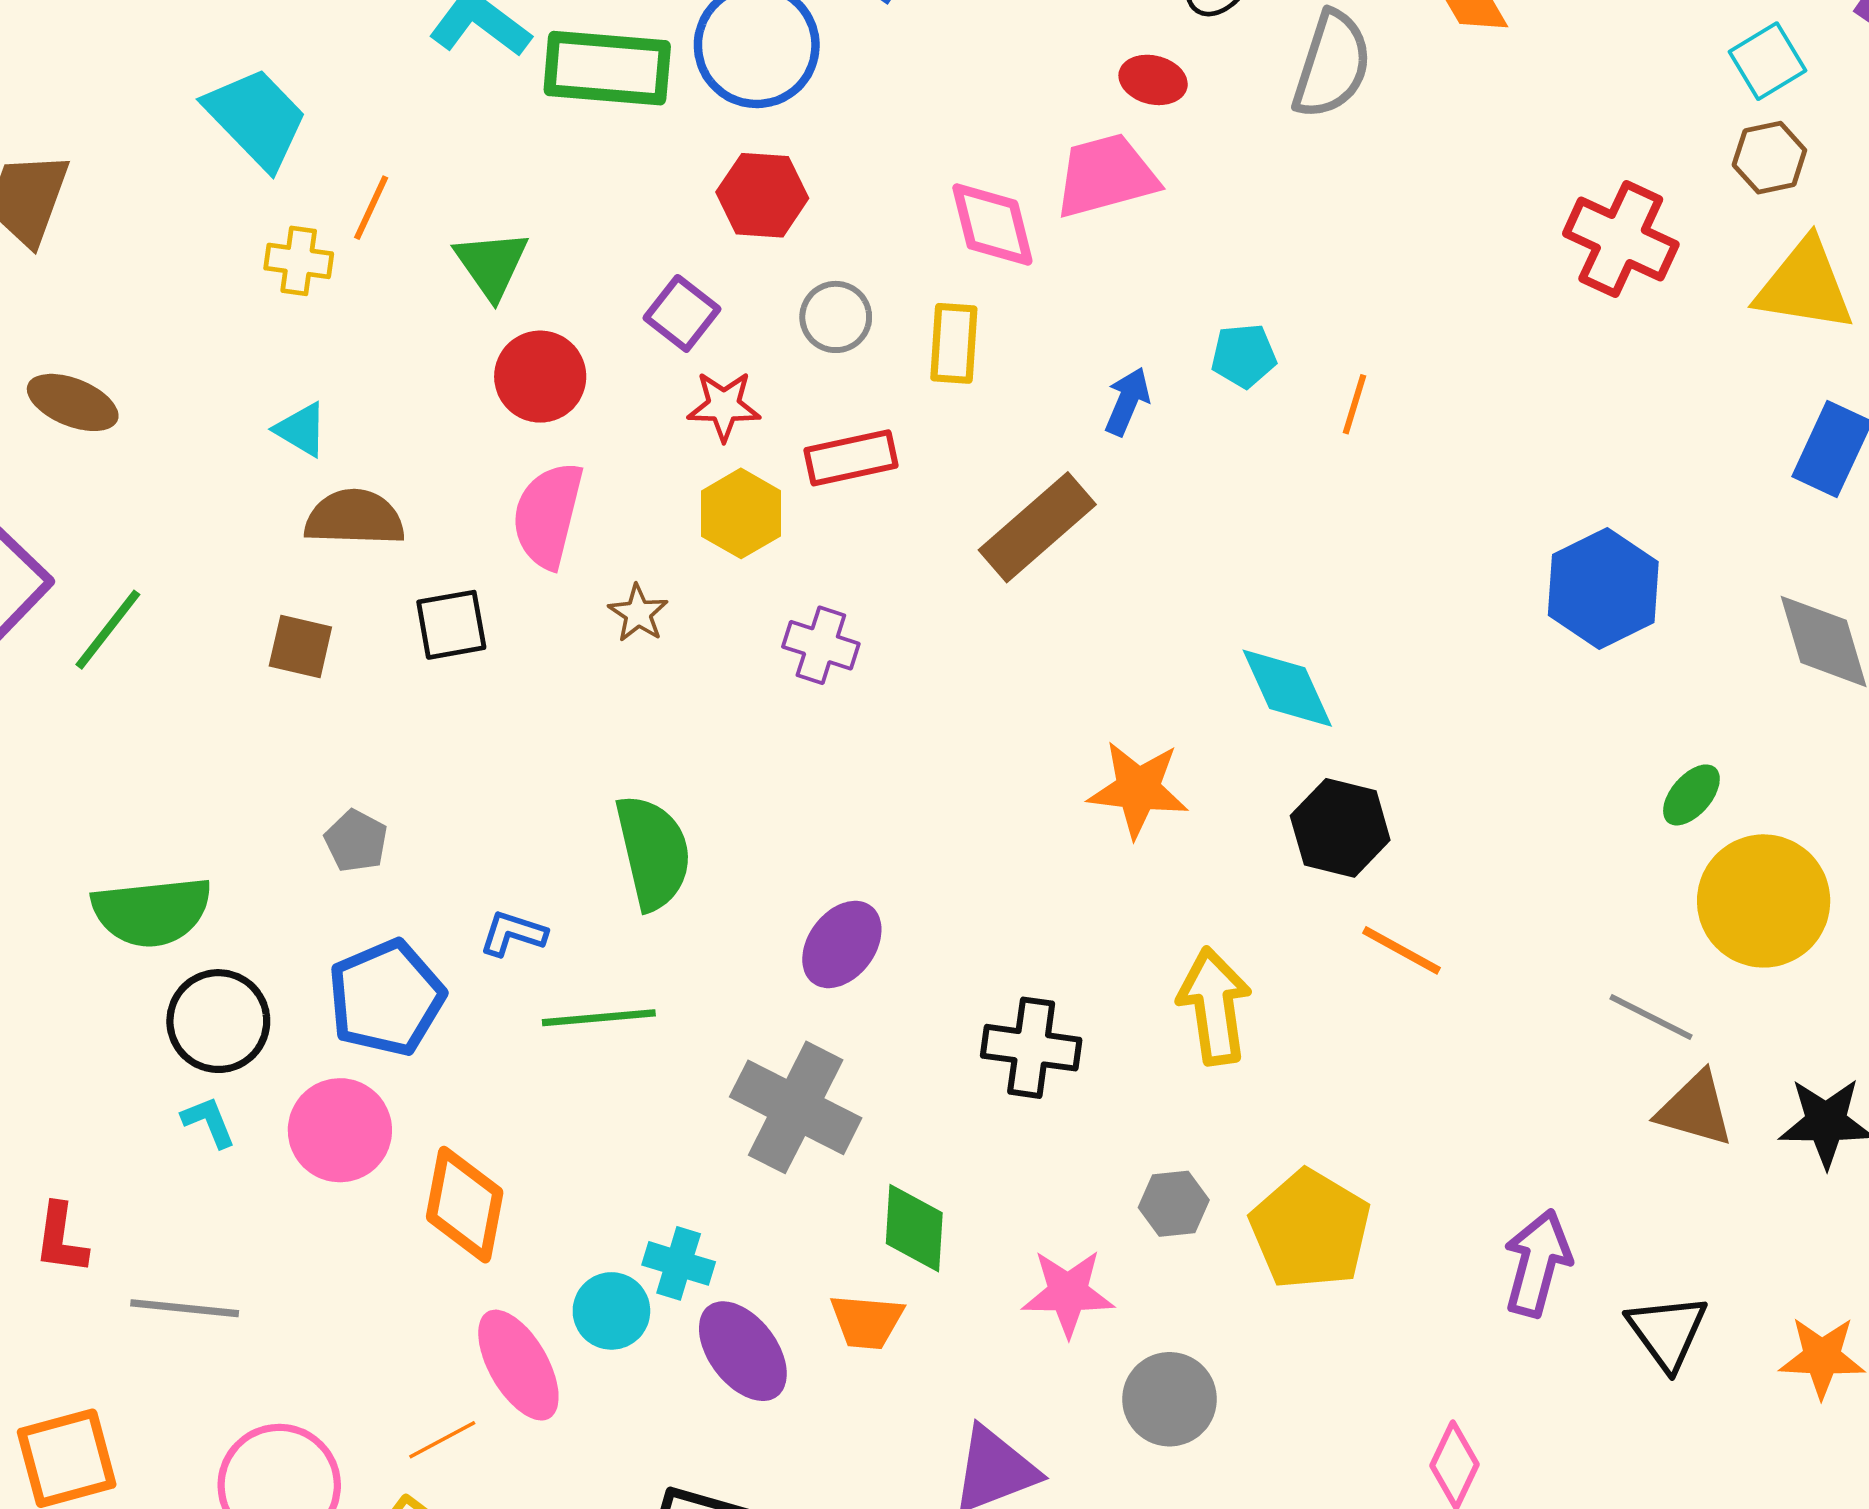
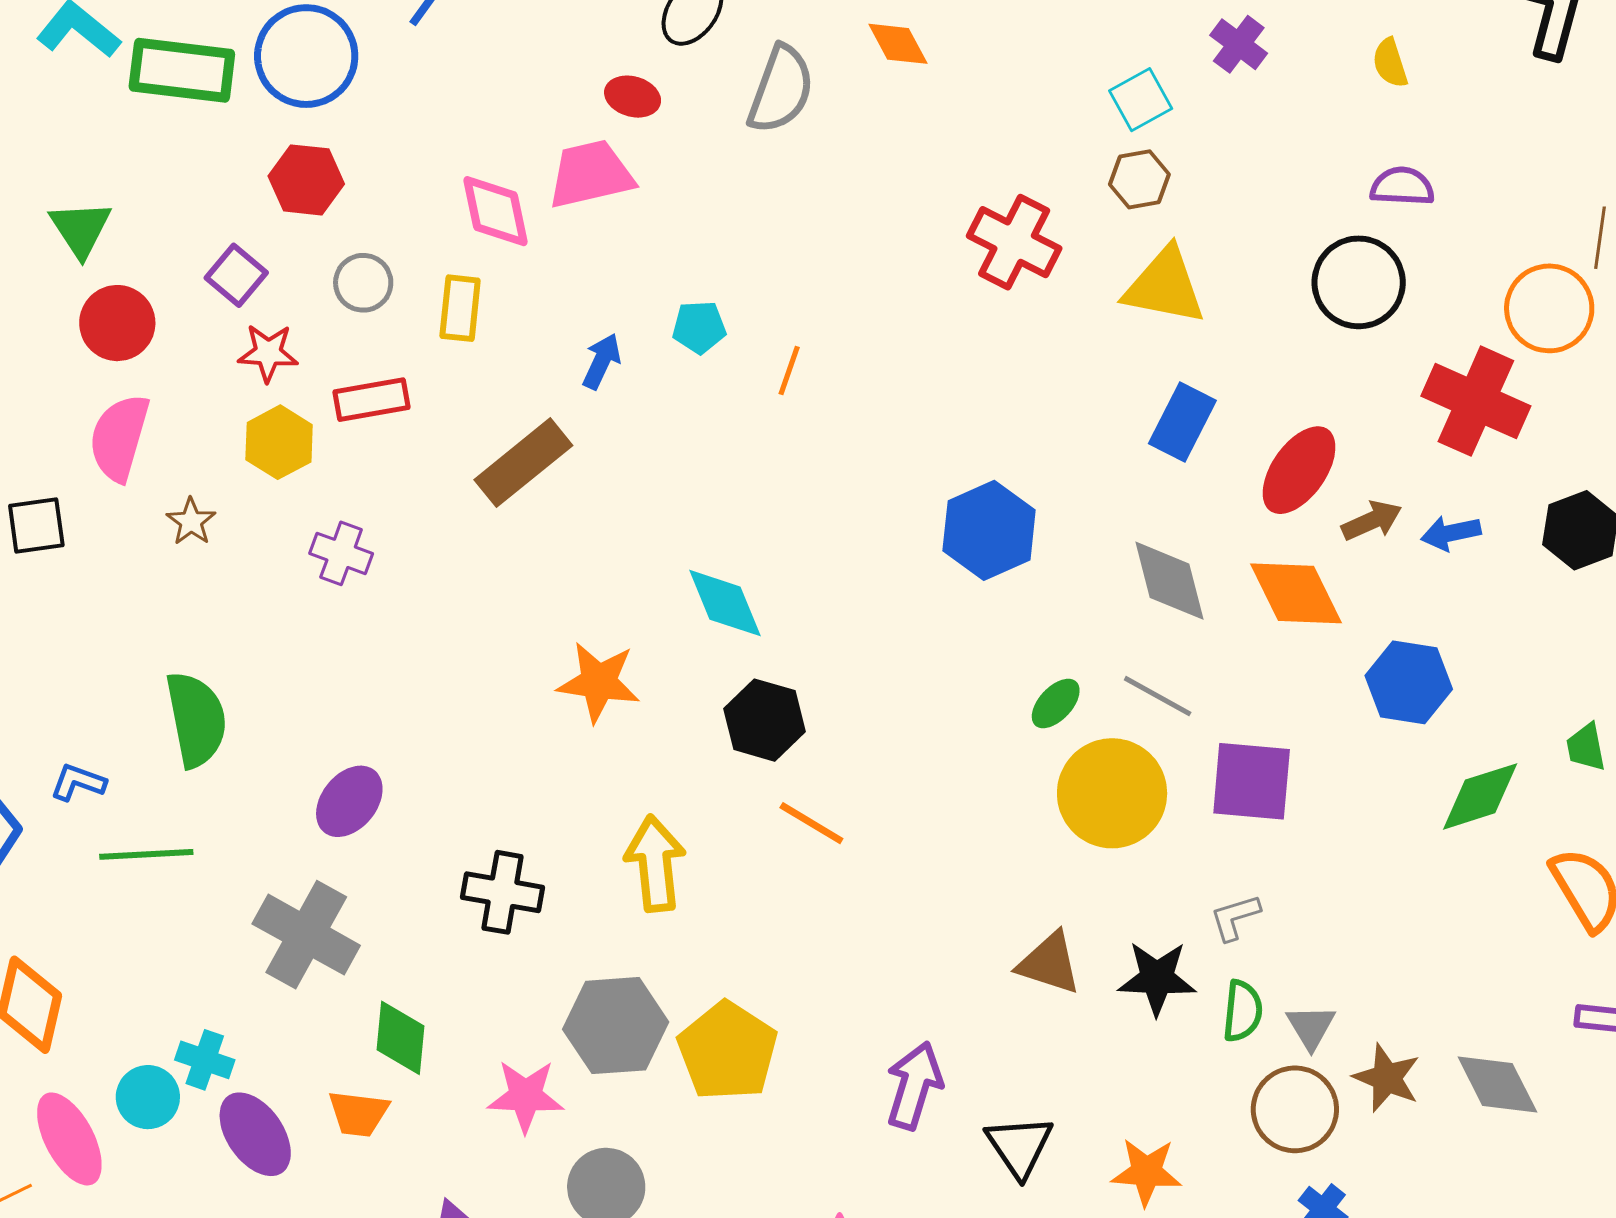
gray line: (1651, 1017) -> (1158, 696), moved
gray hexagon: (1174, 1204) -> (616, 1026), size x1.8

